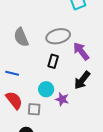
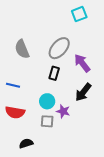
gray ellipse: (58, 36) -> (59, 48), turned -35
red semicircle: (14, 100) -> (15, 112), turned 138
gray square: (34, 109) -> (47, 121), moved

